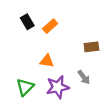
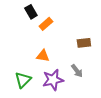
black rectangle: (27, 22) -> (31, 12), moved

